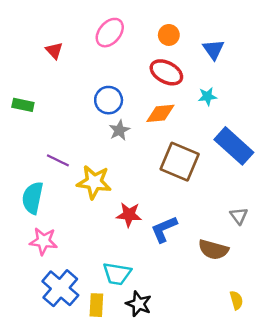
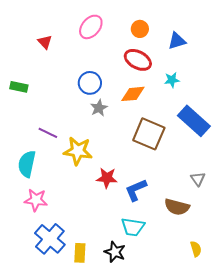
blue triangle: (213, 49) -> (177, 41), turned 48
cyan trapezoid: (117, 274) -> (133, 227), moved

